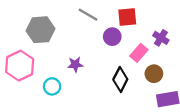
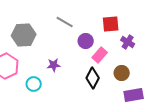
red square: (127, 17) -> (111, 24), moved
pink rectangle: (139, 53) -> (100, 55), moved

